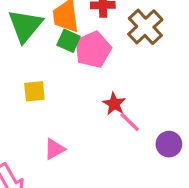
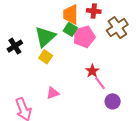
green triangle: (25, 26) -> (45, 37), moved
yellow square: (34, 91) -> (46, 57), turned 32
purple circle: (169, 144) -> (113, 101), moved

